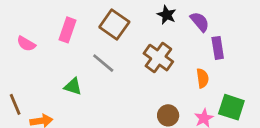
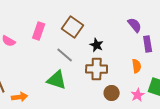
black star: (167, 15) -> (97, 45), moved
brown cross: (158, 58) -> (97, 69), moved, turned -35
green triangle: (73, 86) -> (57, 80), moved, size x1.5

